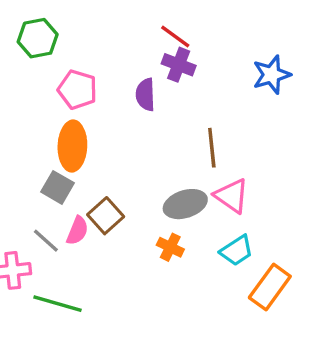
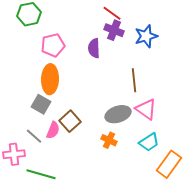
blue star: (272, 75) -> (146, 36), moved
pink pentagon: (77, 90) -> (53, 45), turned -30

